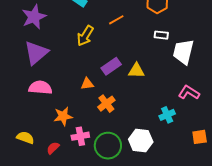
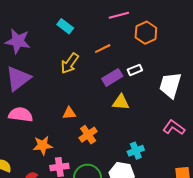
purple star: (34, 17) -> (18, 41), turned 30
white rectangle: (161, 35) -> (135, 70), moved, turned -32
purple rectangle: (111, 66) -> (112, 77), moved
cyan cross: (167, 115) -> (136, 151), moved

